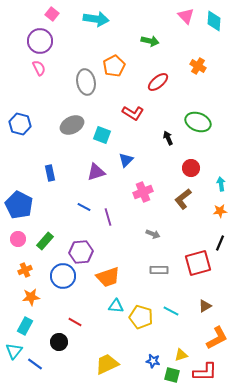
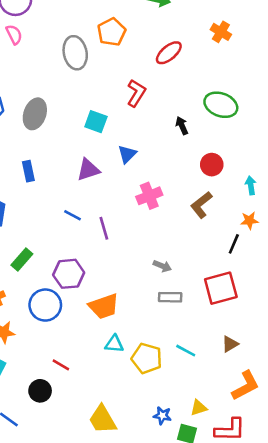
red L-shape: (133, 113) -> (136, 93), turned -90
gray ellipse: (72, 125) -> (35, 114), moved, turned -45
gray arrow: (153, 234) -> (162, 266), moved
black line: (220, 243) -> (234, 244), moved
yellow trapezoid: (107, 364) -> (102, 419), turned -95

